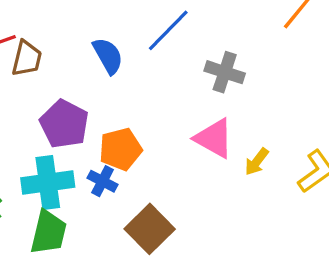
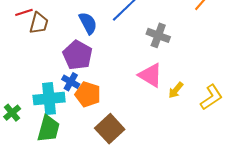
purple pentagon: (64, 124) -> (78, 55), moved
orange pentagon: (120, 149) -> (88, 94), moved, turned 30
blue cross: (102, 181) -> (71, 82), moved

